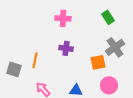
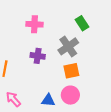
gray cross: (115, 47) -> (68, 46), moved
pink circle: (109, 85) -> (70, 95), moved

